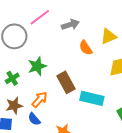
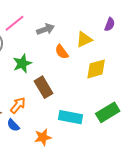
green star: (37, 66) -> (22, 63), moved
cyan rectangle: (92, 98) -> (70, 117), moved

